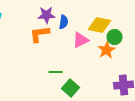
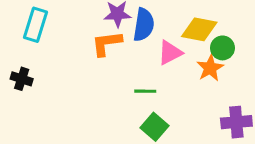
blue semicircle: (64, 22) -> (144, 25), size x1.5
green line: (56, 72) -> (145, 91), moved

